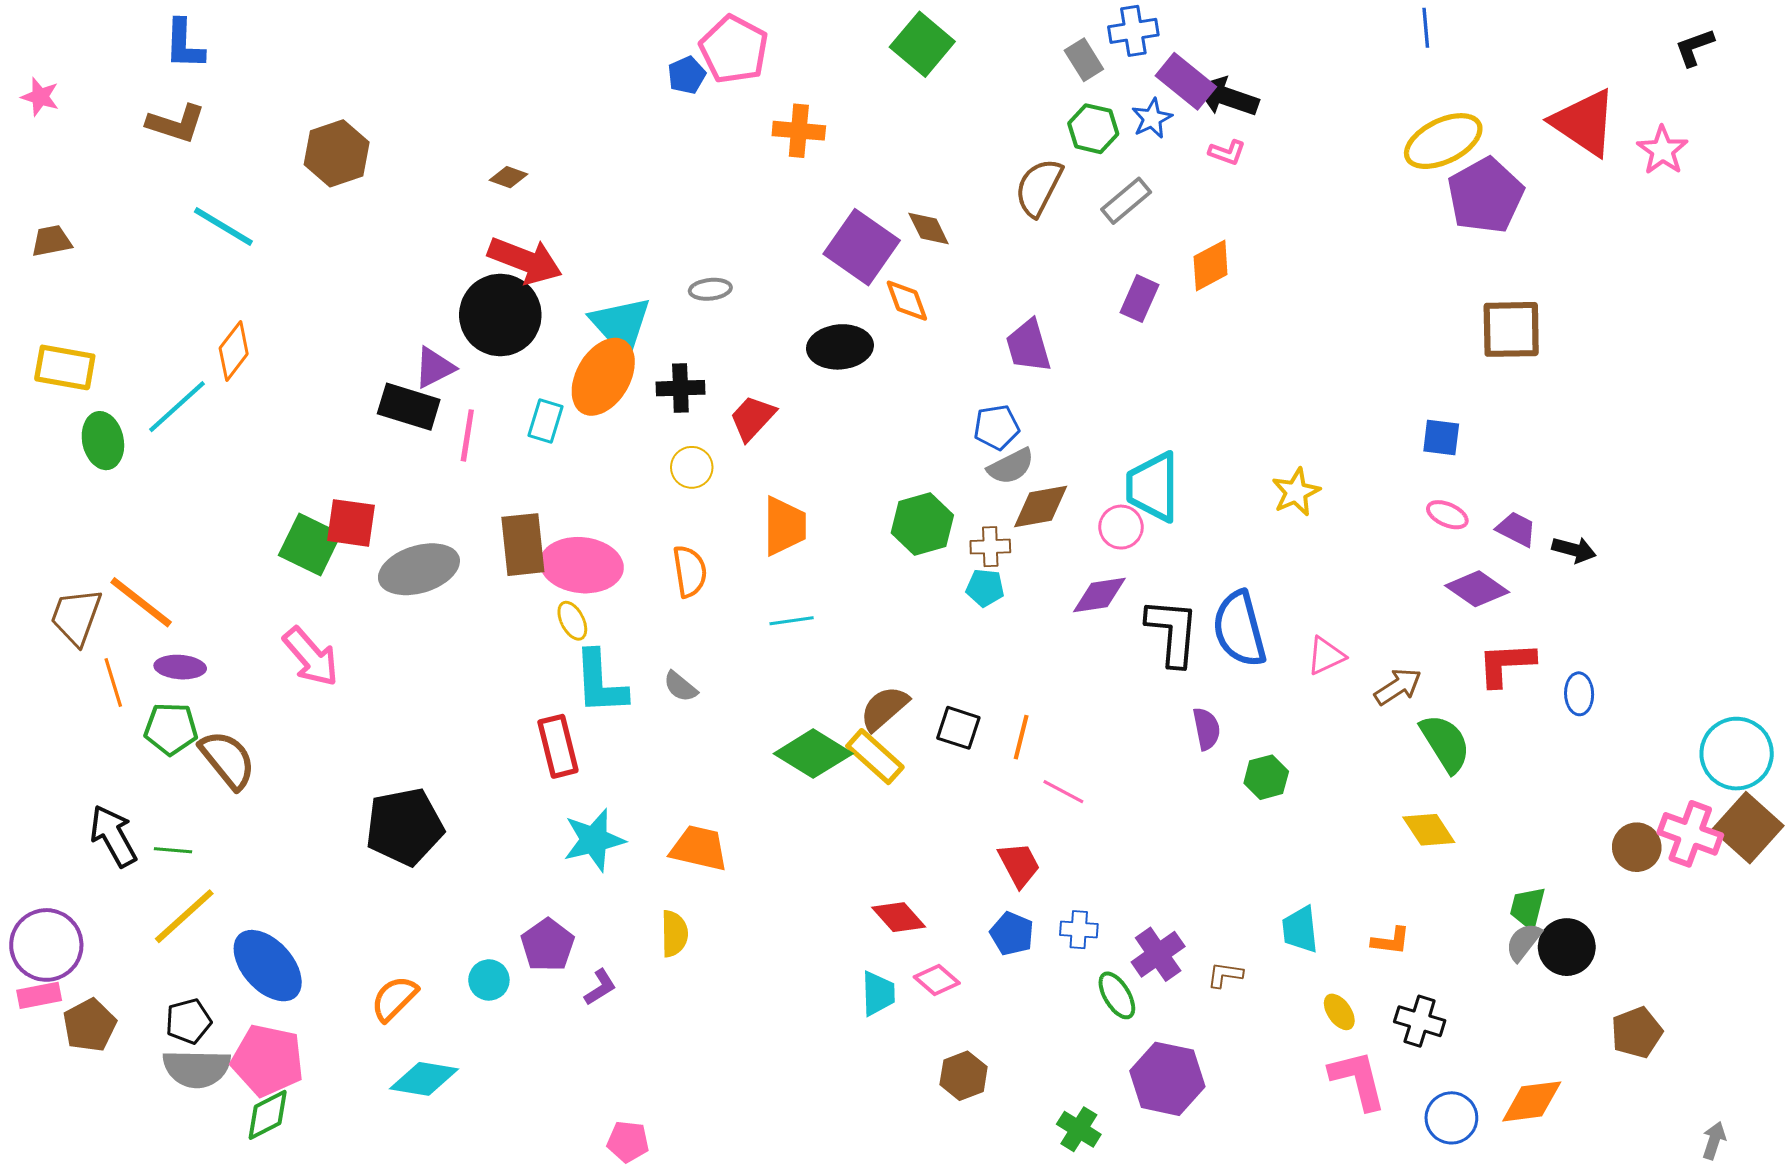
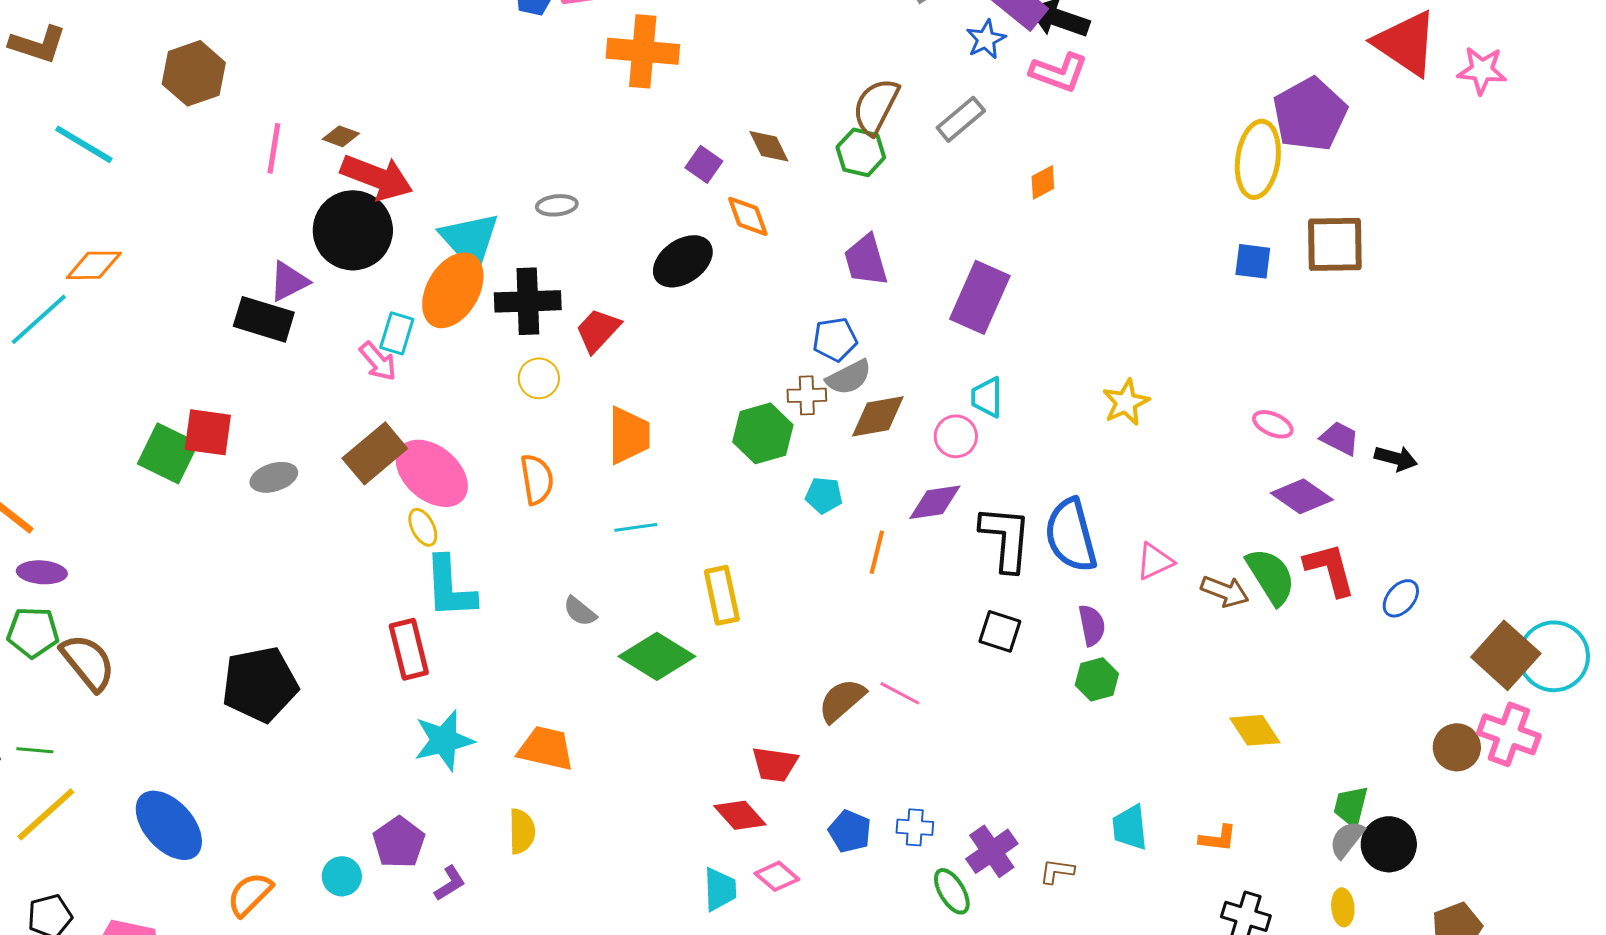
green hexagon: (1093, 129) -> (861, 152), moved
orange cross: (799, 131) -> (643, 51), size x1.4
yellow ellipse: (1443, 141) -> (1258, 159), moved, turned -56
pink star: (1662, 150) -> (1482, 70), turned -30
pink L-shape: (1227, 152) -> (1059, 72), size x1.6
brown diamond: (509, 177) -> (341, 136), moved
purple square: (862, 247) -> (704, 164), size x0.5
orange diamond: (1211, 266) -> (1043, 182), size x0.7
purple rectangle: (1140, 299) -> (980, 297), moved, size x1.6
black ellipse: (840, 347) -> (683, 261), turned -30
orange diamond: (234, 351) -> (94, 265), turned 52
black cross: (680, 388) -> (528, 301), size x1.4
pink line: (467, 435) -> (274, 148), moved
blue square: (1441, 437) -> (1253, 261), moved
cyan trapezoid: (1153, 487) -> (987, 397), size x0.6
brown rectangle: (523, 545) -> (375, 453), turned 56
brown cross: (990, 547) -> (807, 395), moved
pink ellipse: (582, 565) -> (432, 473), turned 34
gray ellipse: (419, 569) -> (274, 477), size x0.6
pink arrow: (311, 657) -> (378, 361), moved, size x0.7
red L-shape: (1506, 664) -> (1330, 569), turned 78
gray semicircle: (680, 687) -> (580, 611), moved
brown arrow: (1398, 687) -> (1225, 591), turned 54
blue ellipse: (1579, 694) -> (1401, 598), turned 42
brown semicircle: (884, 708) -> (842, 700), moved
black square: (958, 728) -> (1000, 631), moved
purple semicircle: (1206, 729) -> (1092, 625), moved
orange line: (1021, 737) -> (877, 552), moved
green semicircle: (1445, 743) -> (1271, 576), moved
yellow rectangle: (875, 757) -> (722, 595), moved, turned 36
black pentagon: (405, 827) -> (260, 684), moved
brown square: (1748, 828) -> (1506, 655), moved
red trapezoid: (1019, 865) -> (775, 764), moved, turned 126
blue ellipse: (268, 966) -> (169, 825), moved
yellow ellipse: (1339, 1012) -> (1343, 907), moved, turned 30

